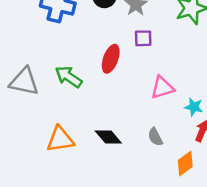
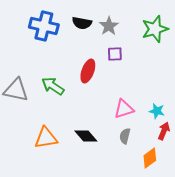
pink triangle: (162, 88) -> (124, 109), moved
gray semicircle: (155, 137) -> (125, 136), turned 42

